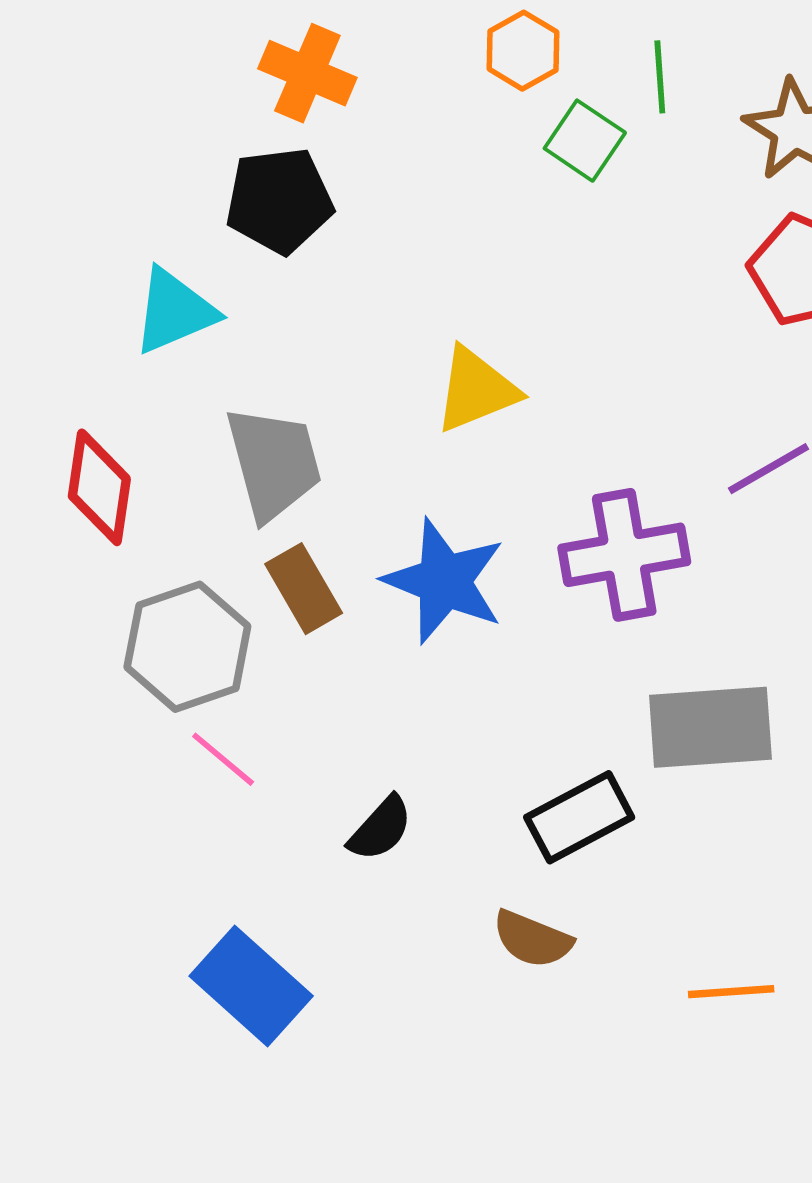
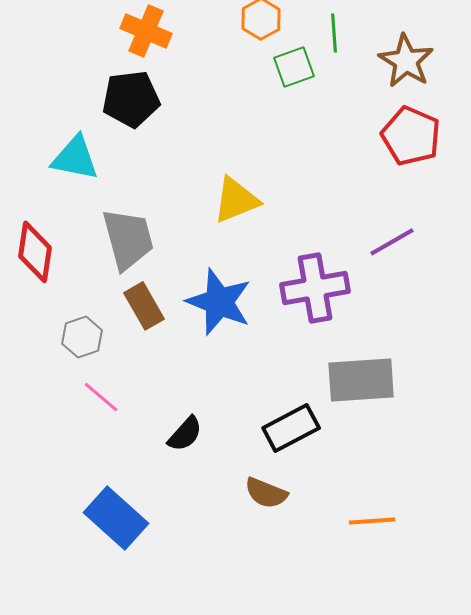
green square: (585, 141) -> (294, 67), turned 36
cyan triangle: (174, 311) -> (75, 158), turned 34
gray hexagon: (187, 647) -> (82, 337), size x0.6

